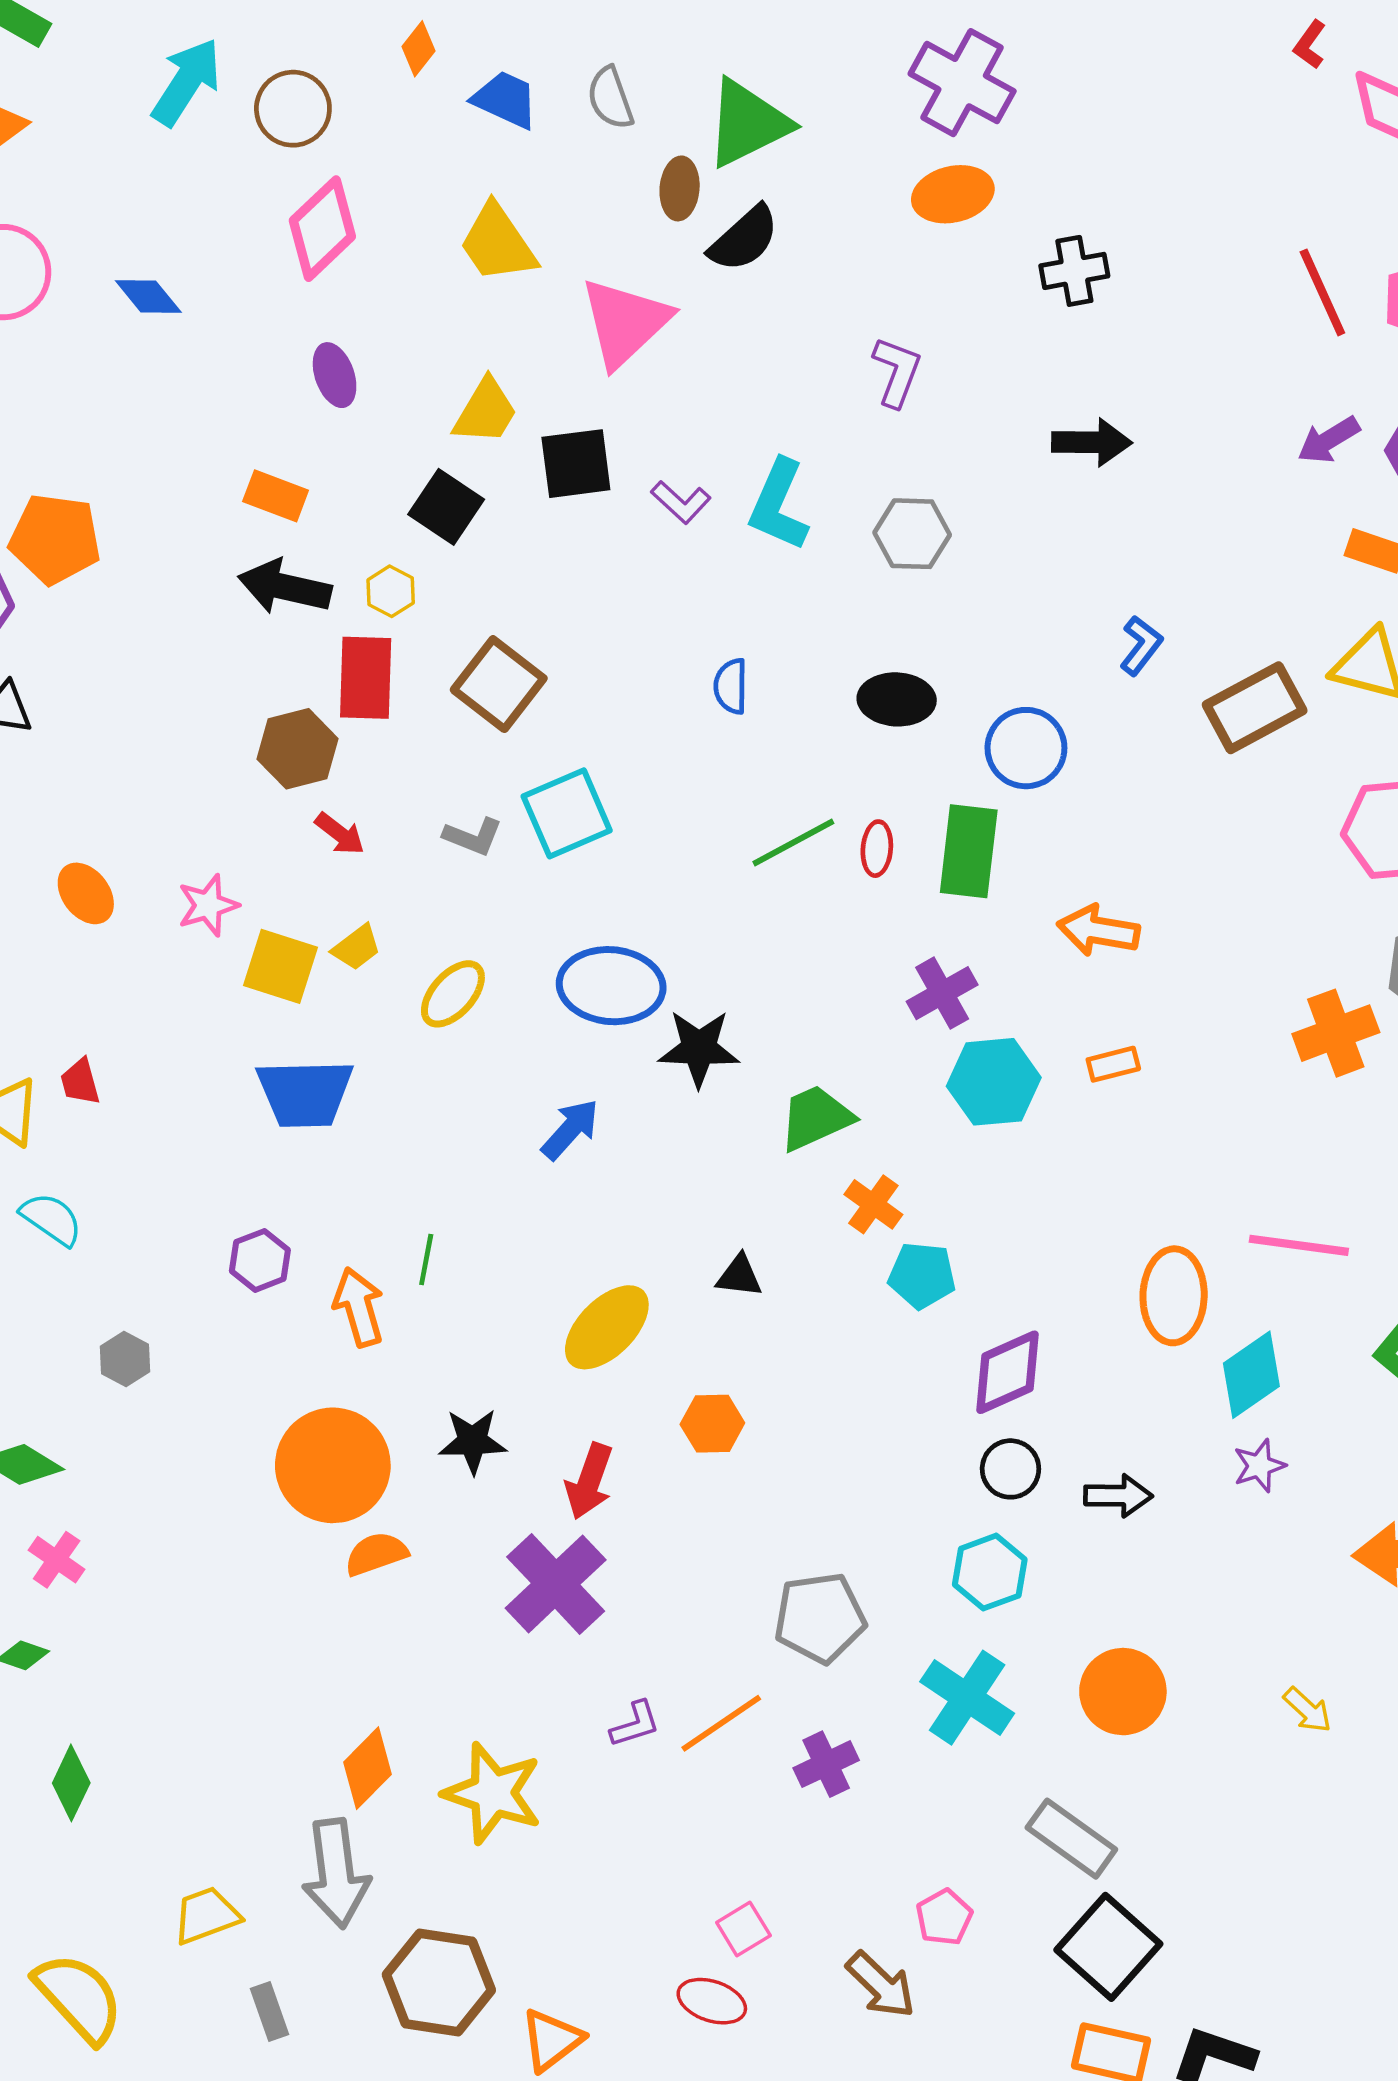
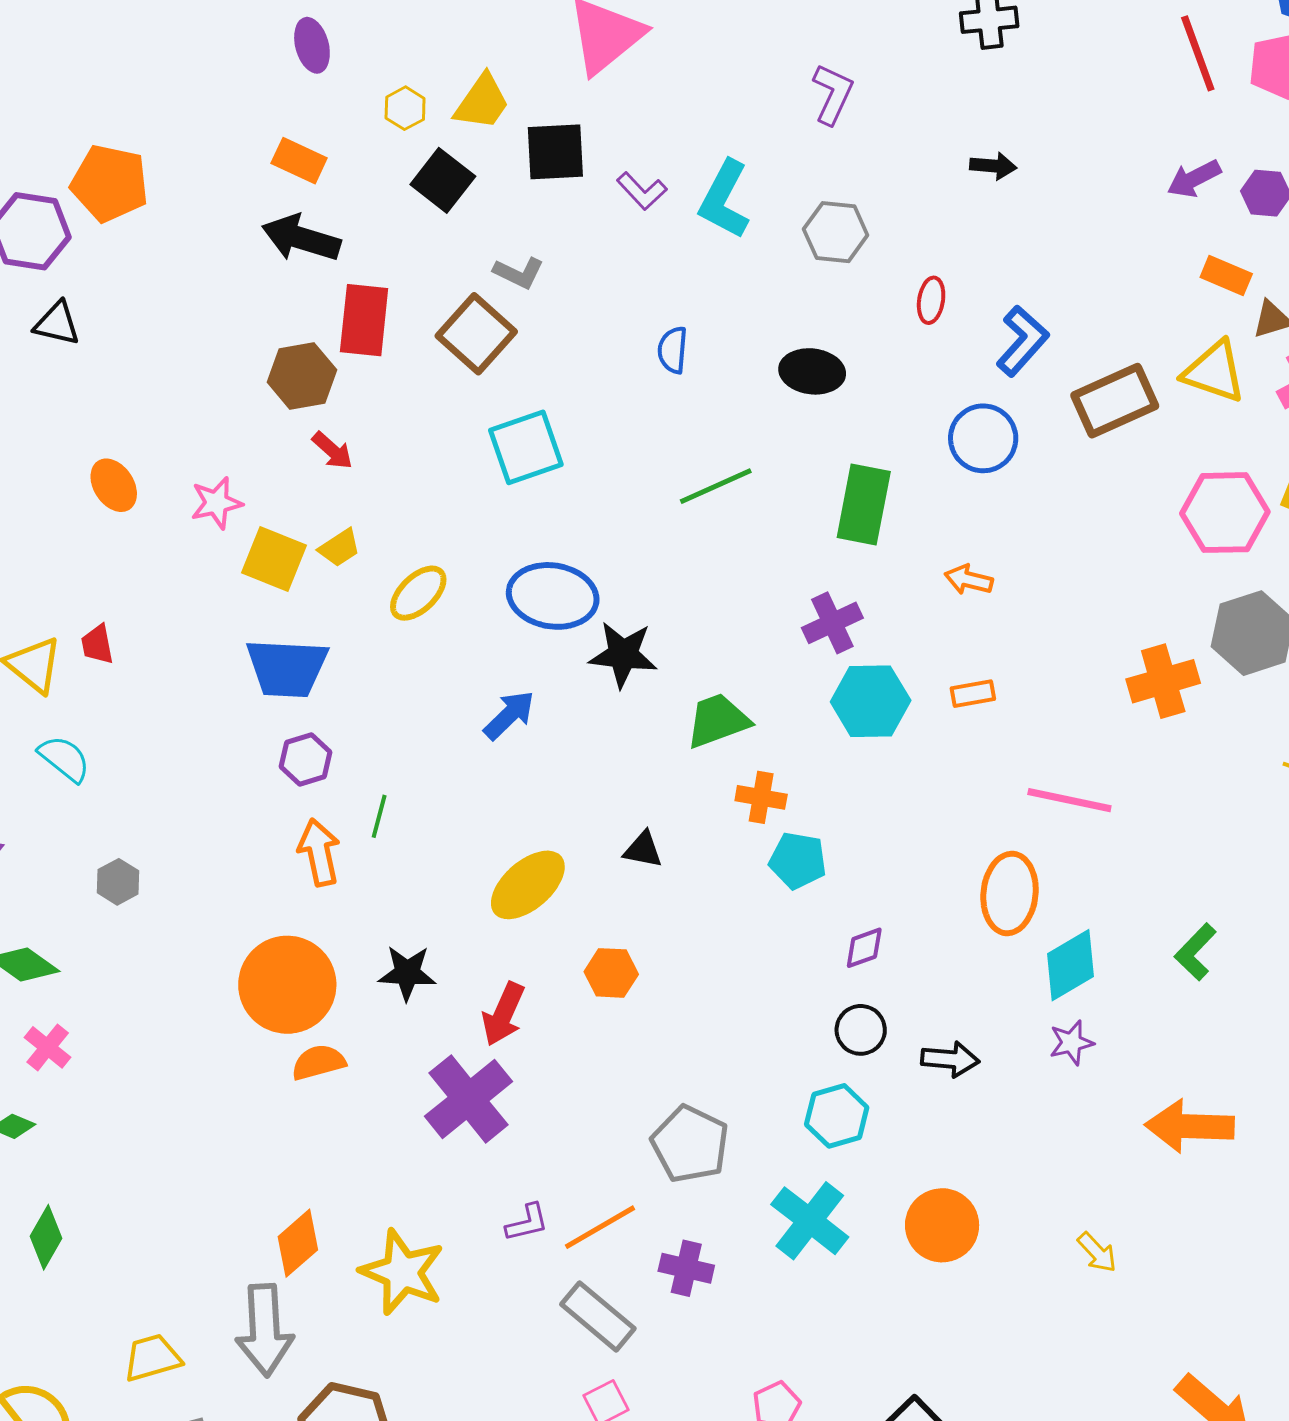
purple ellipse: (335, 375) -> (312, 45), moved
black arrow: (1092, 442) -> (993, 166), size x0.7
yellow hexagon: (391, 591) -> (405, 108), moved
blue L-shape: (1141, 645) -> (1022, 341), size x1.4
blue circle: (1026, 748) -> (983, 438), moved
gray L-shape: (473, 837) -> (519, 273), moved
red ellipse: (877, 849) -> (931, 300), moved
orange arrow: (1098, 931) -> (969, 580), size x0.7
orange cross: (873, 1204) -> (761, 797), turned -30
pink line: (1299, 1245) -> (1069, 800), moved
purple hexagon: (260, 1260) -> (306, 759), moved
purple diamond: (1007, 1372) -> (864, 948), size x0.6
gray pentagon: (820, 1618) -> (690, 1144), turned 30
purple cross: (826, 1764) -> (686, 1268), turned 34
gray rectangle: (1071, 1839) -> (598, 1316), moved

